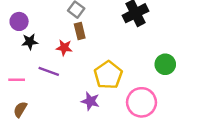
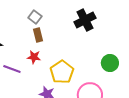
red star: (64, 48) -> (34, 57), moved

